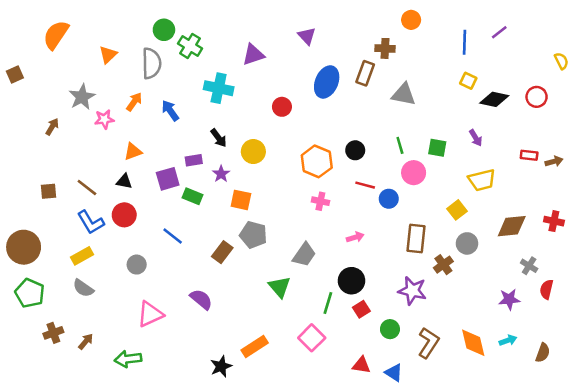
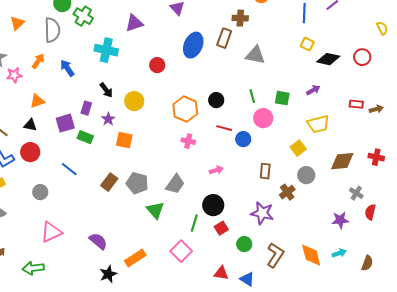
purple arrow: (476, 138) -> (313, 90), turned -88
purple rectangle: (194, 160) -> (86, 108), turned -64
gray pentagon: (253, 235) -> (137, 183), moved
brown rectangle: (416, 238) -> (265, 171), size x0.7
purple semicircle: (201, 299) -> (98, 241), moved

